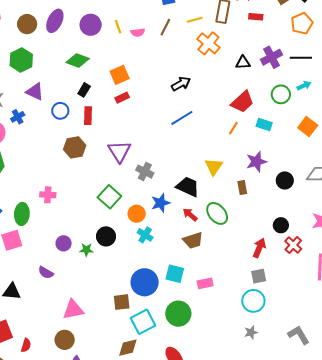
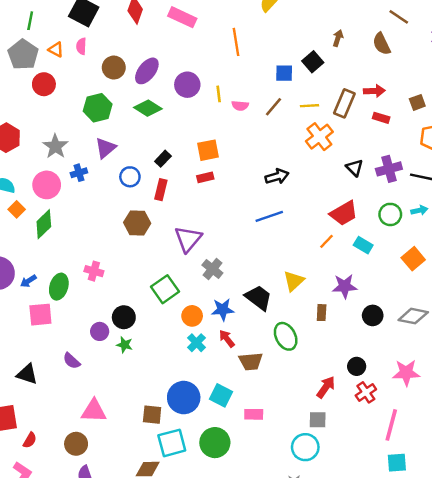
green diamond: (78, 61) -> (148, 108), moved
black triangle: (243, 63) -> (354, 168), turned 35
purple triangle: (35, 92) -> (105, 148), turned 42
red arrow: (190, 215) -> (227, 339), moved
black circle: (106, 236) -> (124, 317), moved

